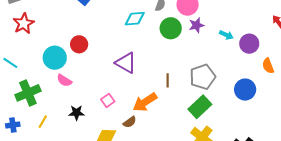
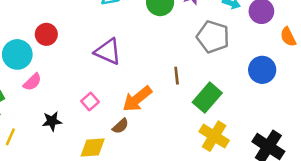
gray pentagon: (203, 77) -> (213, 37), moved, turned -30
pink semicircle: (64, 80) -> (32, 82), turned -70
brown line: (168, 80) -> (177, 76), moved

